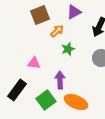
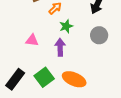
purple arrow: (60, 80) -> (60, 47), moved
black rectangle: (17, 90) -> (15, 79), moved

